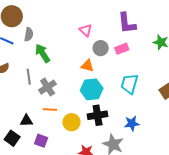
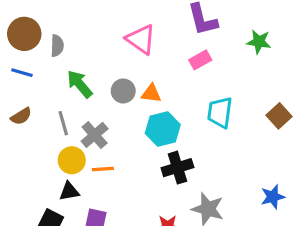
pink triangle: (86, 30) -> (141, 39), size x1.5
gray semicircle: (29, 34) -> (57, 46), moved
gray circle: (101, 48) -> (123, 91), moved
yellow circle: (71, 122) -> (72, 160), moved
blue star: (132, 123) -> (273, 197), moved

